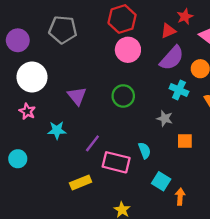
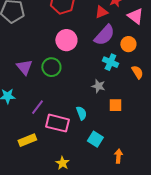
pink circle: (128, 50) -> (66, 40), moved
green circle: (123, 96) -> (51, 67), moved
orange arrow: (180, 197) -> (118, 156), moved

